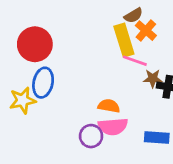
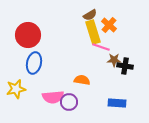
brown semicircle: (134, 15) -> (90, 15), moved
yellow star: (23, 100) -> (16, 89), moved
pink semicircle: (113, 126) -> (53, 97), moved

